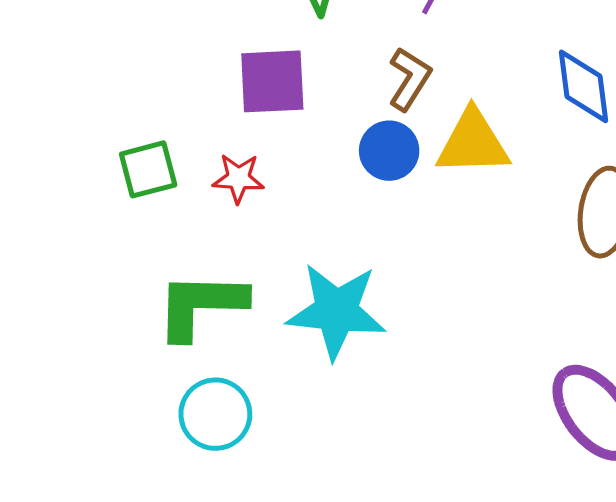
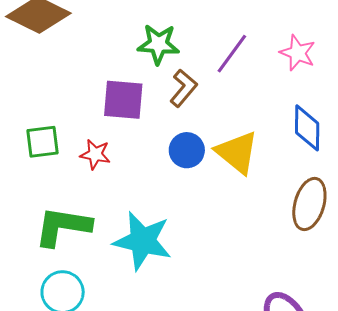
brown L-shape: (410, 79) -> (183, 88), moved
yellow triangle: (473, 143) -> (237, 152), turned 33

